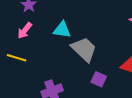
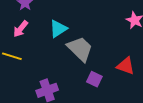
cyan triangle: (62, 30) -> (58, 29), turned -42

